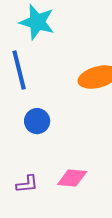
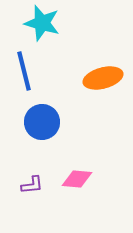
blue circle: (37, 121) -> (42, 122), size x1.4

